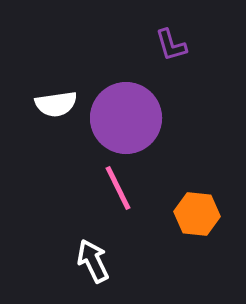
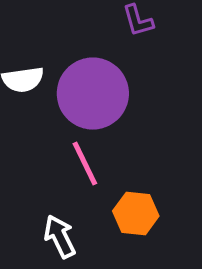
orange hexagon: (197, 214) -> (136, 214), moved

